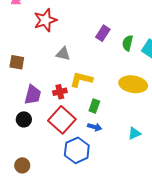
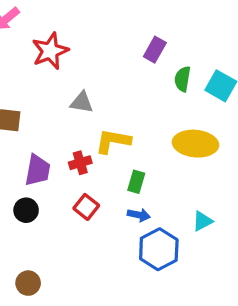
purple rectangle: (103, 33) -> (155, 50), moved
red square: (62, 120) -> (86, 207), size x0.6
blue hexagon: (77, 150) -> (159, 249), moved

